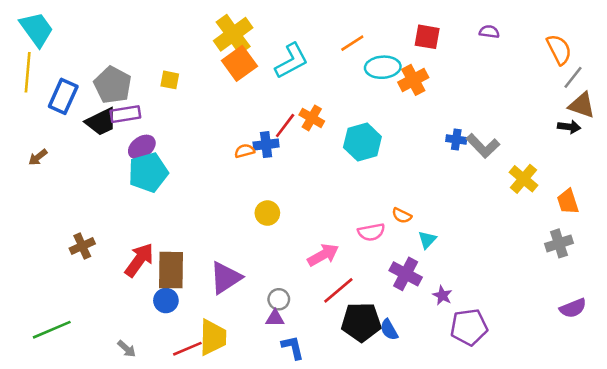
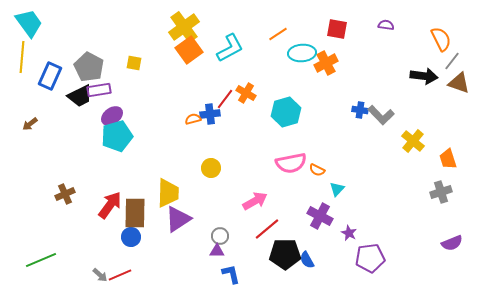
black arrow: (569, 127) -> (424, 76), moved, size x1.5
pink semicircle: (371, 232) -> (291, 163), moved, size x1.4
yellow trapezoid: (213, 337) -> (168, 193), moved
red line: (187, 349) -> (120, 275), moved

